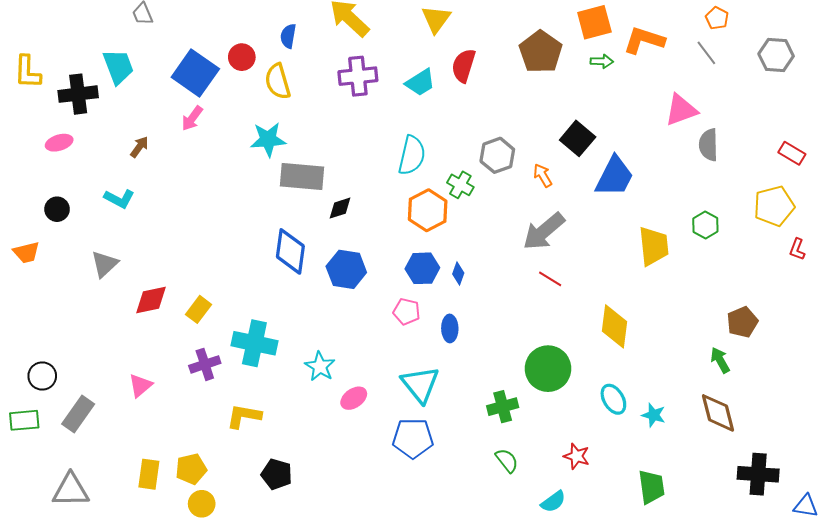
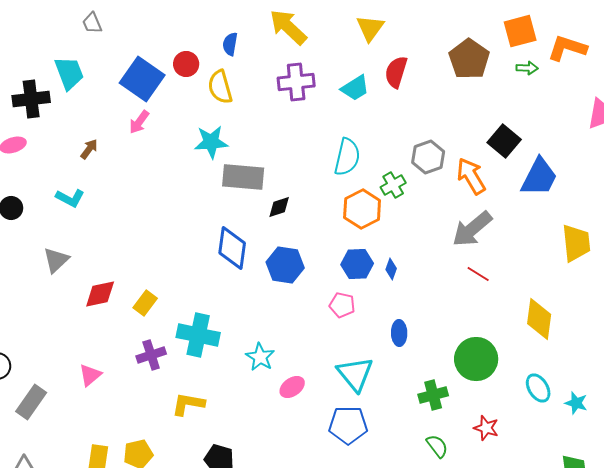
orange arrow: (543, 175) -> (471, 176), size x1.6
green cross: (460, 185) -> (393, 185), turned 30
blue ellipse: (450, 328) -> (399, 333), moved
red star: (577, 456) -> (486, 428), moved

